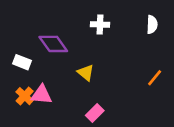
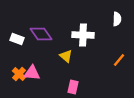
white cross: (100, 24) -> (83, 35), moved, size x1.5
white rectangle: (22, 62) -> (17, 39), moved
pink rectangle: (95, 113) -> (73, 87), turned -32

